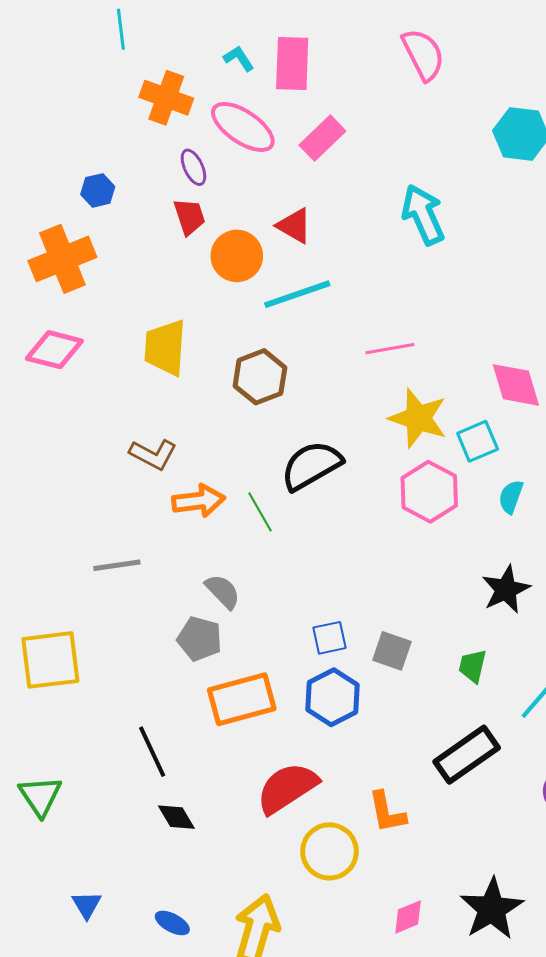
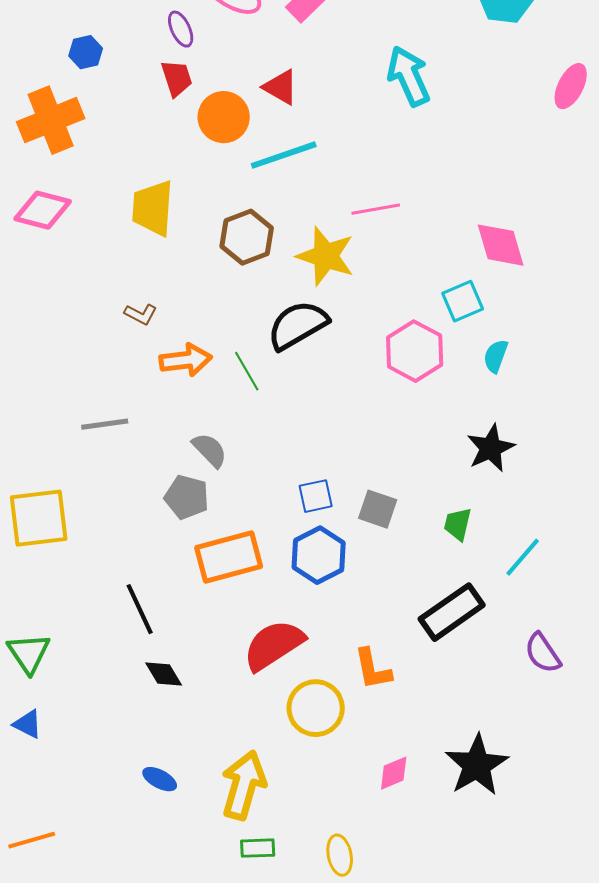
yellow star: (418, 418) -> (326, 256), moved
brown L-shape: (153, 454) -> (141, 314), size x0.7
blue triangle: (87, 905) -> (28, 724), moved, turned -32

